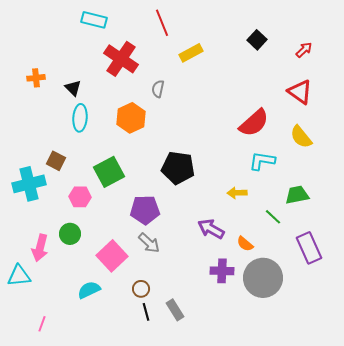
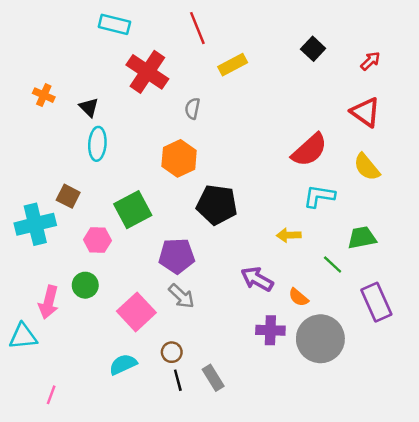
orange cross: (36, 78) -> (44, 95), turned 30
orange hexagon: (131, 118) -> (179, 158), moved
cyan semicircle: (89, 290) -> (123, 364), moved

